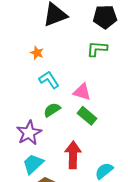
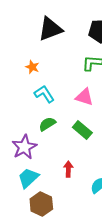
pink triangle: (82, 92) -> (84, 97), moved
red arrow: (73, 155) -> (68, 169), size x0.6

